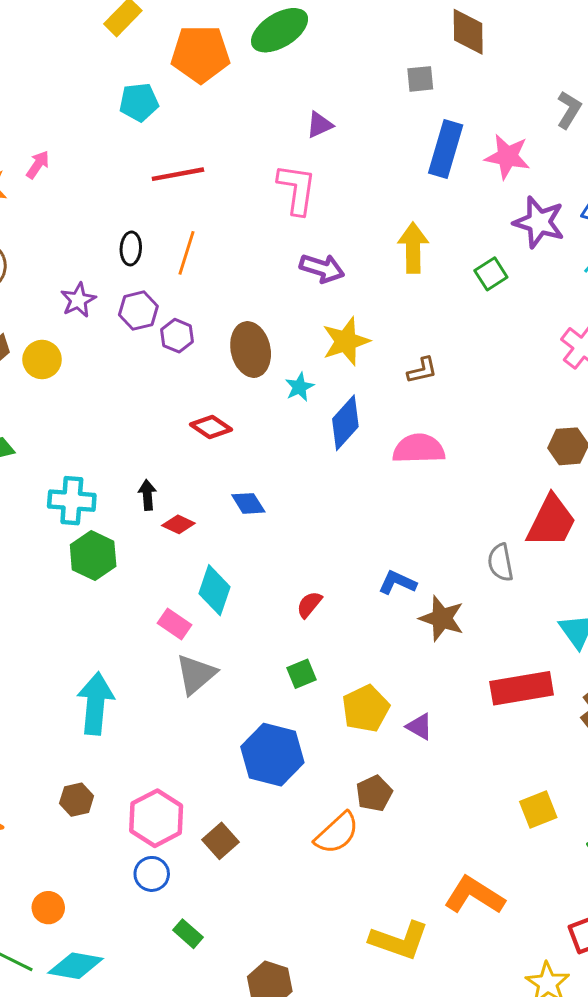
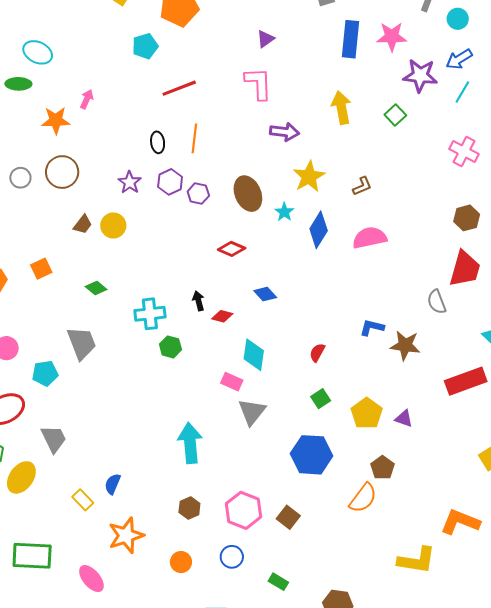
green hexagon: (93, 555) -> (170, 347), size x0.7
blue circle: (152, 874) -> (232, 557), moved
orange circle: (48, 908) -> (181, 562), moved

